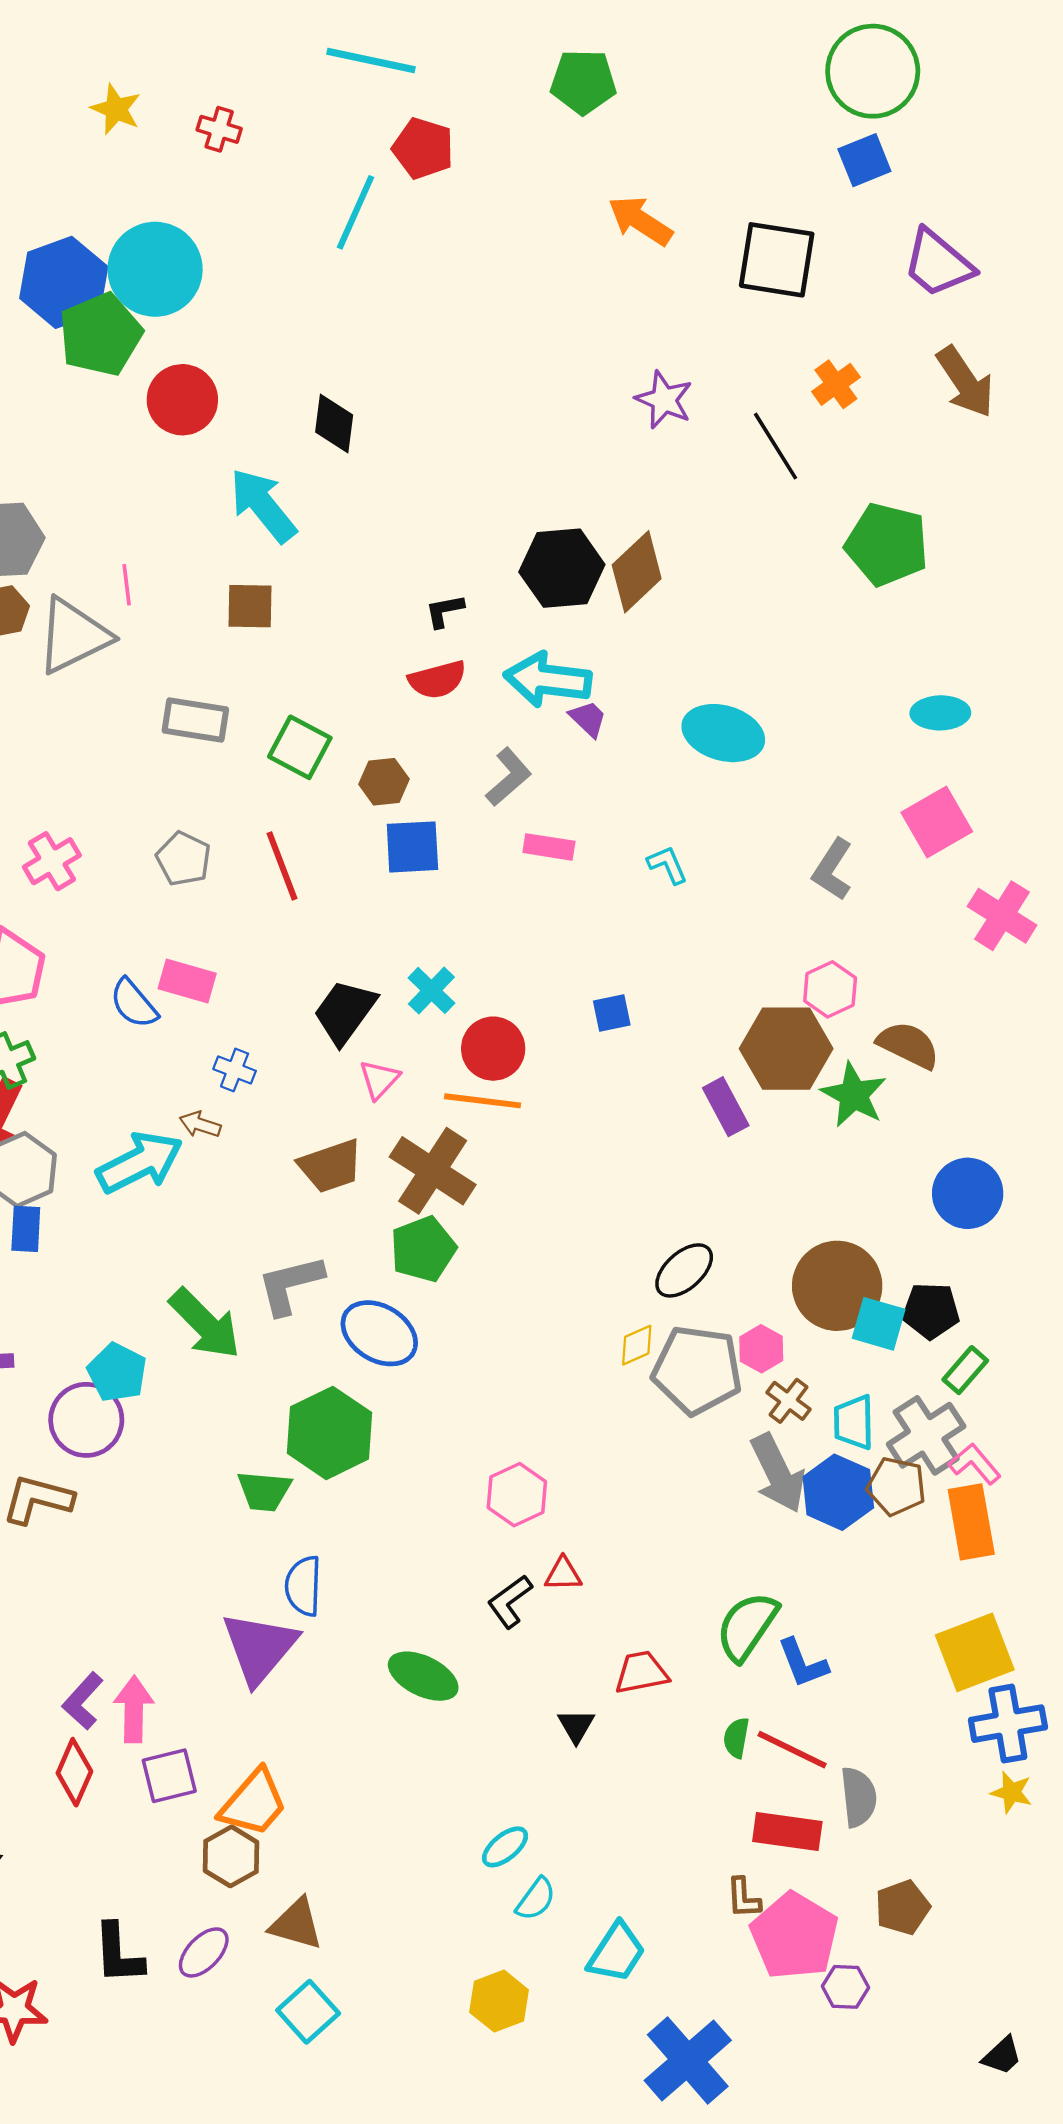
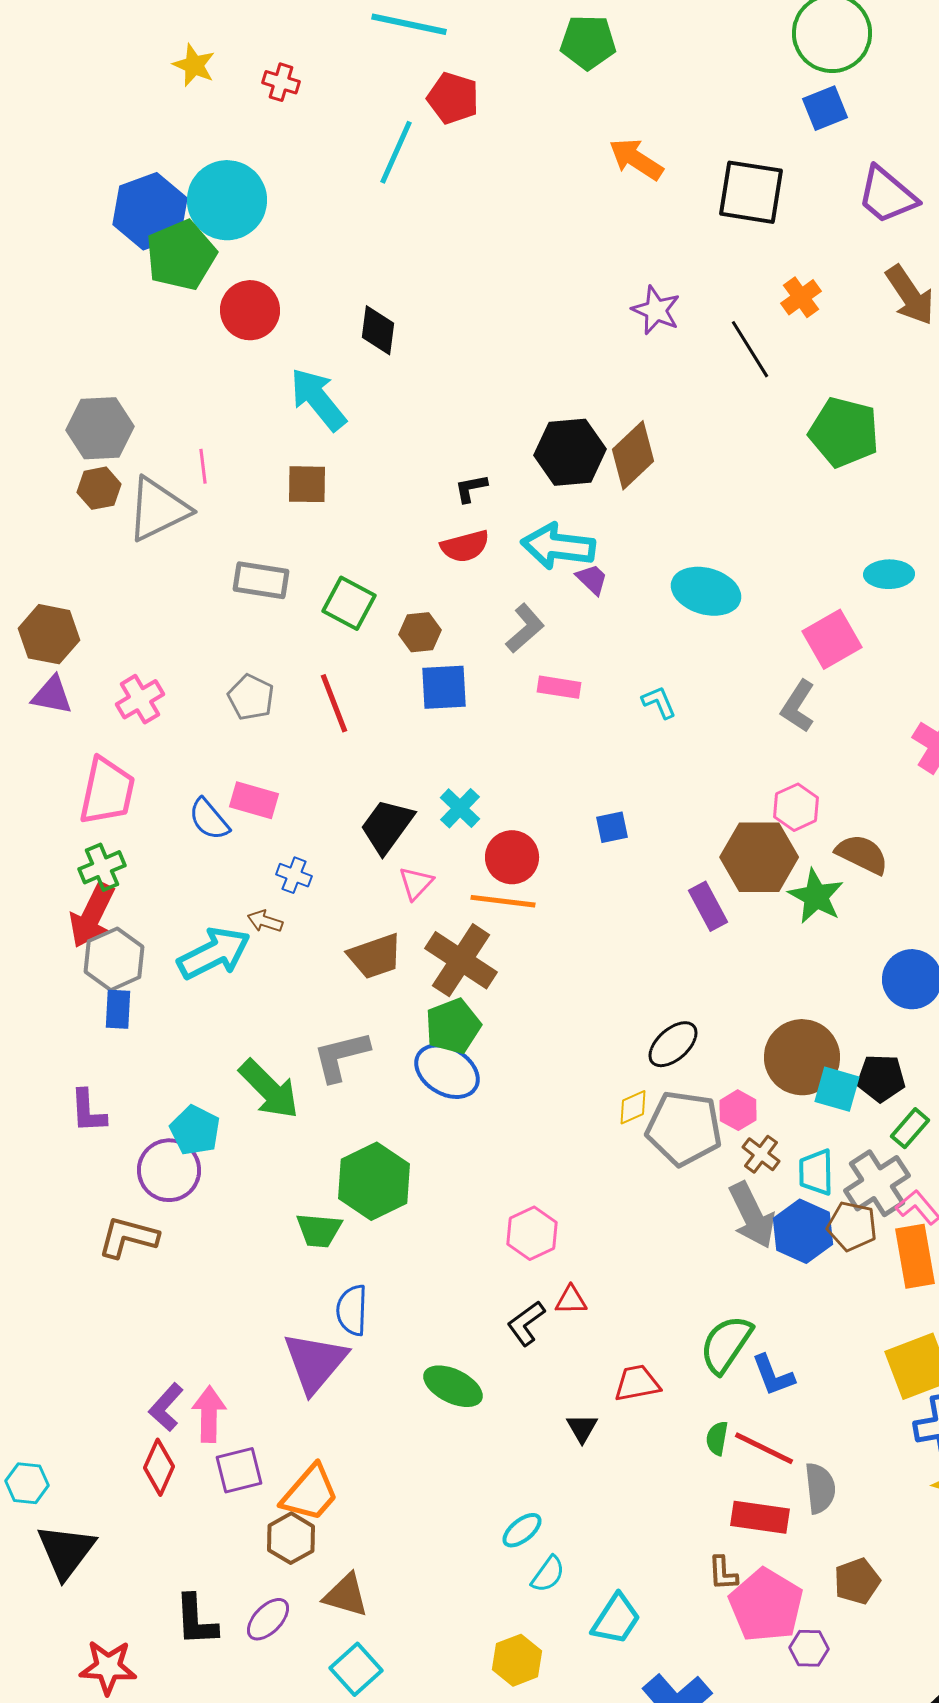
pink square: (937, 822) -> (832, 639), moved
blue ellipse: (379, 1333) -> (447, 1071), moved

